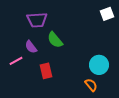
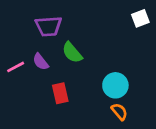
pink line: (16, 61) -> (16, 67), moved
cyan circle: (99, 65) -> (115, 85), moved

